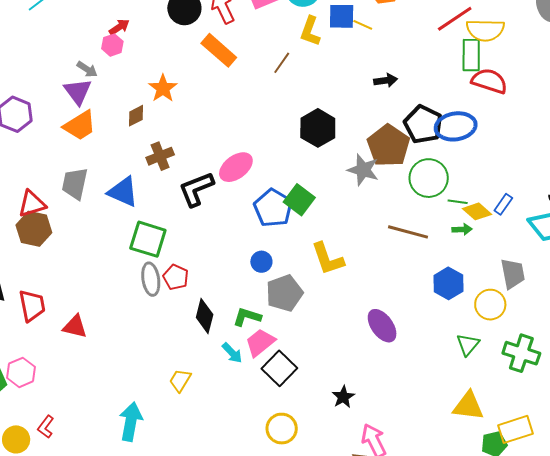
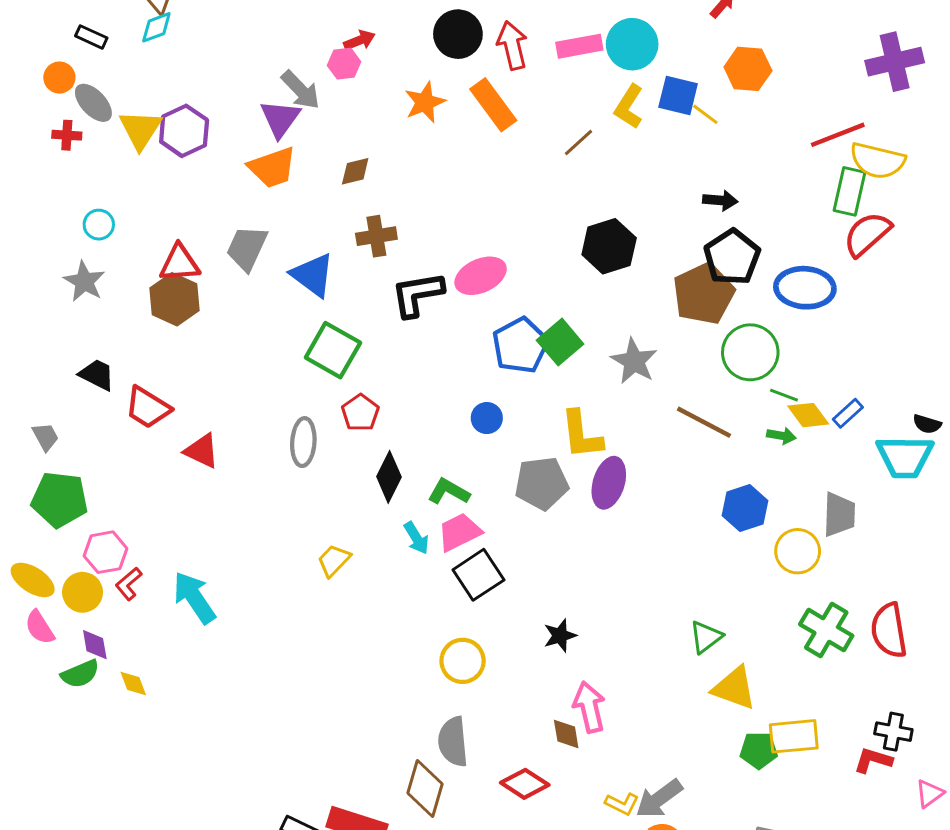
gray arrow: (87, 69) -> (301, 90), size x1.4
red semicircle: (489, 81) -> (867, 234), turned -72
orange star: (163, 88) -> (425, 102), moved
black pentagon: (423, 124) -> (732, 257), moved
gray star: (363, 170) -> (634, 361), moved
gray ellipse: (151, 279) -> (303, 442), moved
gray pentagon: (284, 293) -> (542, 483), moved
red trapezoid: (32, 306) -> (148, 408), turned 120
purple ellipse: (382, 326) -> (609, 483), moved, turned 40
green triangle: (468, 345) -> (706, 637), moved
pink hexagon: (21, 372) -> (105, 552), moved
cyan arrow: (131, 422) -> (194, 598), moved, turned -57

